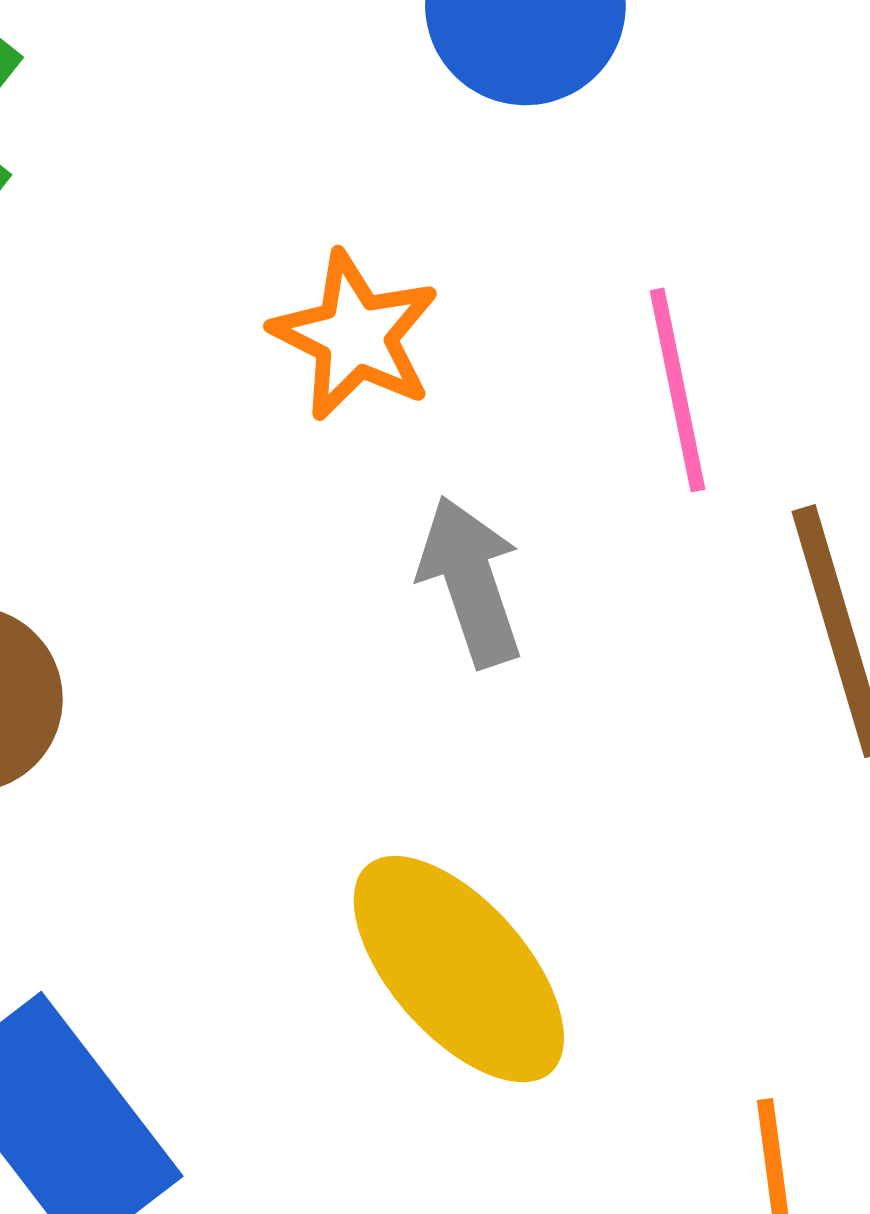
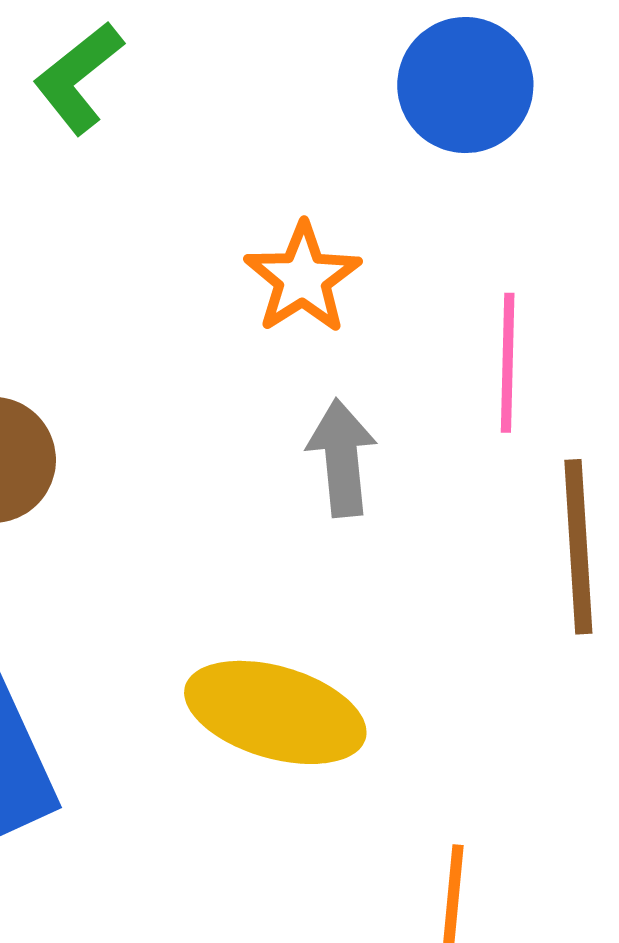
yellow ellipse: (459, 969) -> (275, 712), turned -45

